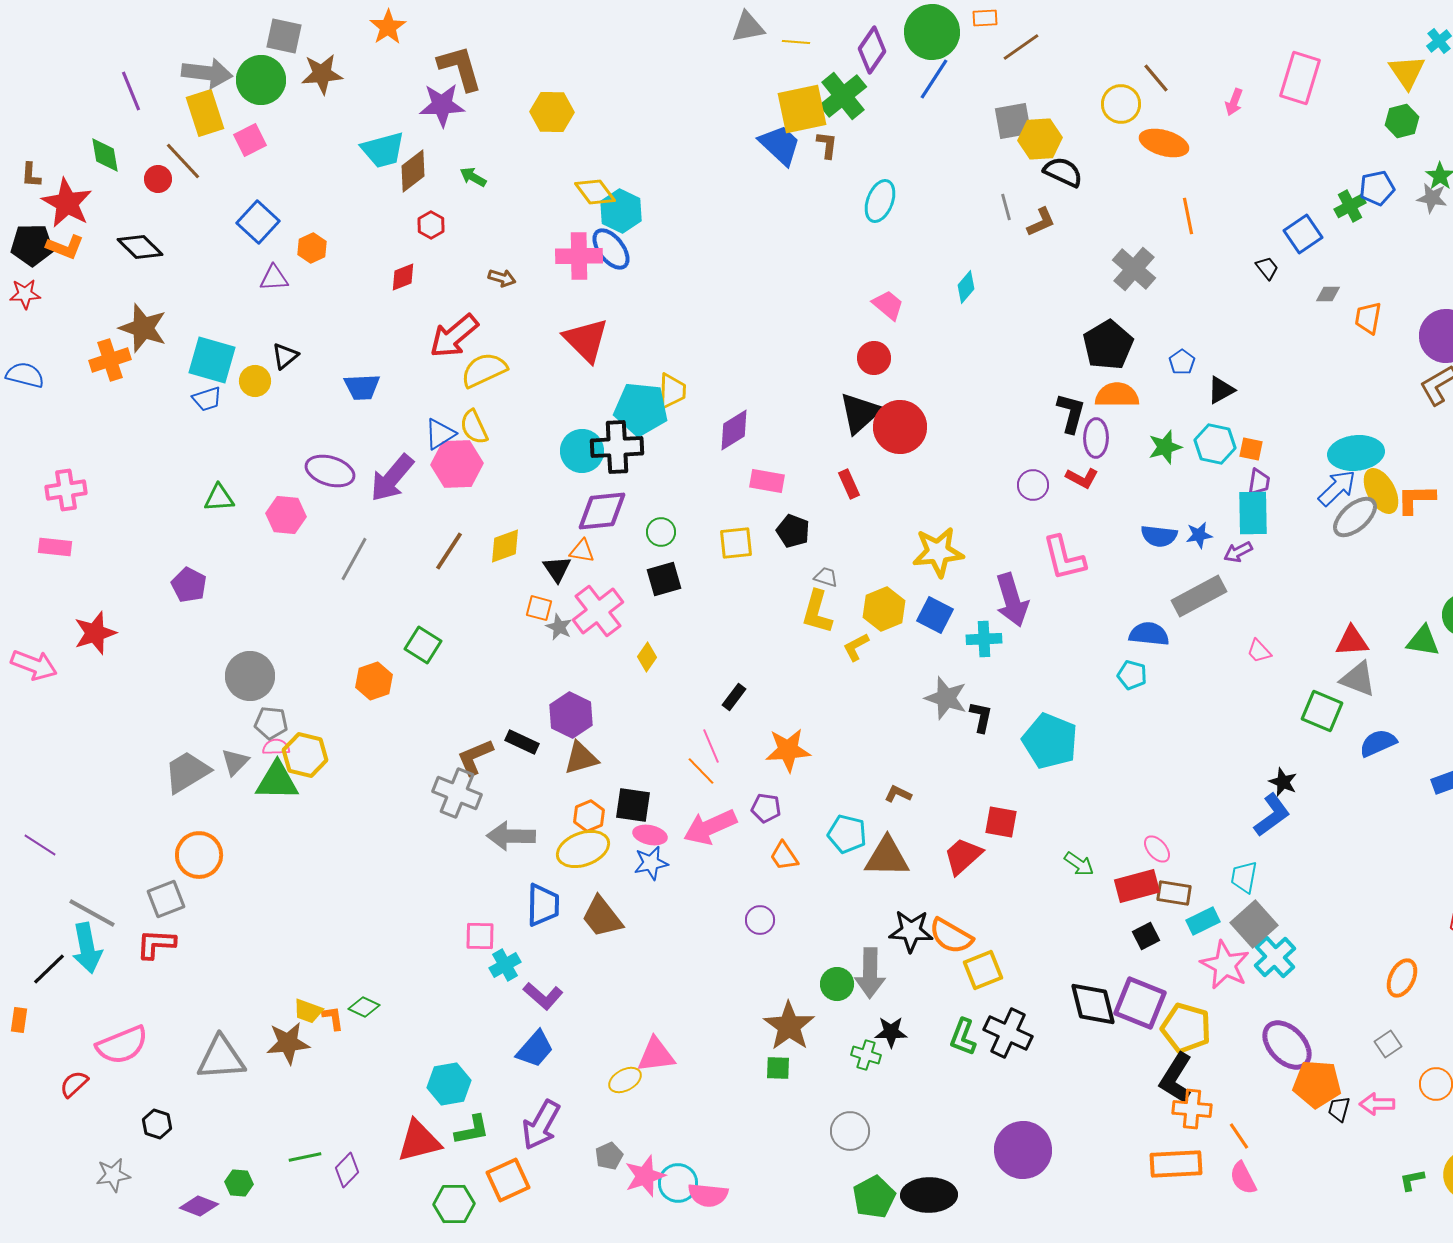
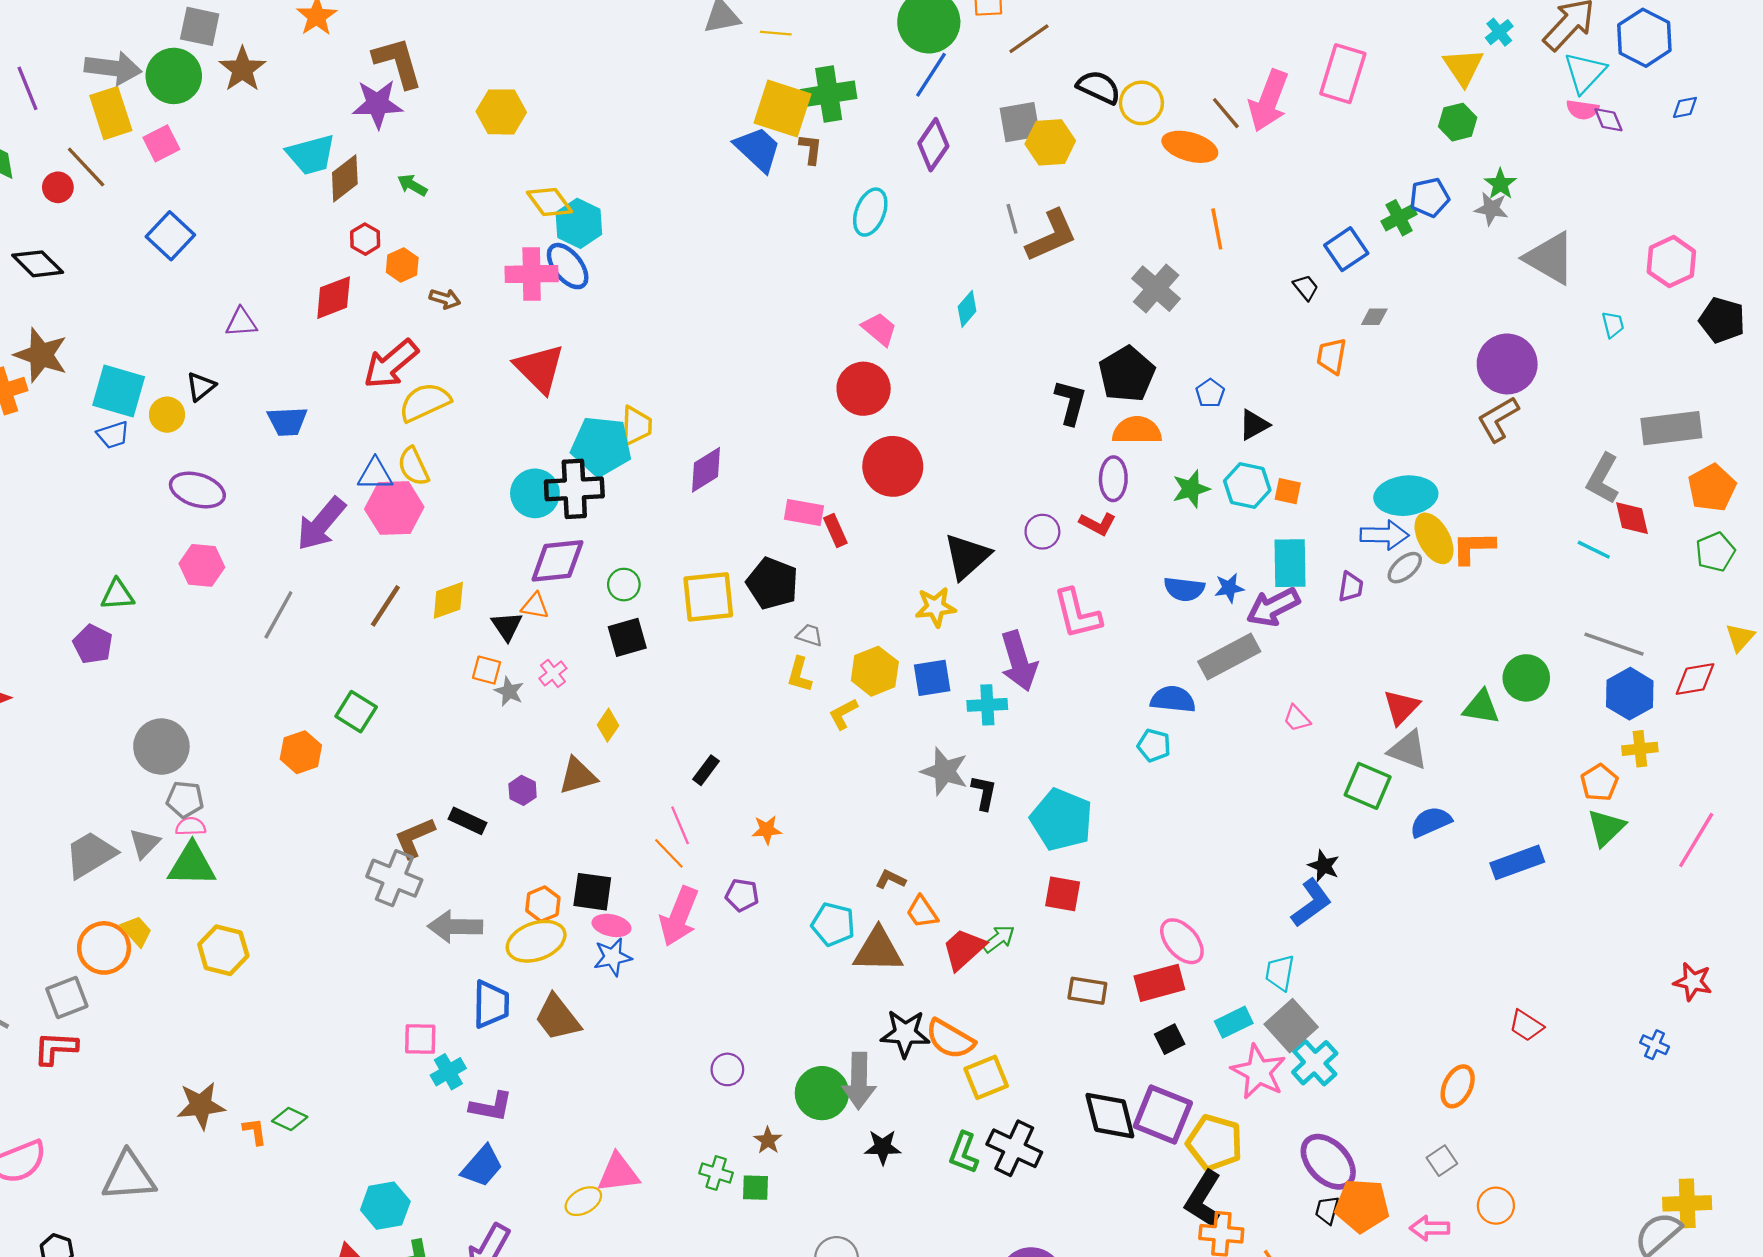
purple diamond: (872, 50) -> (933, 145), moved
brown star: (322, 74) -> (242, 69), turned -30
brown line: (1156, 78) -> (1226, 113), moved
green cross: (843, 96) -> (829, 94), turned 30
pink arrow: (1234, 102) -> (1269, 101), size x2.0
yellow square: (802, 109) -> (783, 109), turned 30
black semicircle: (1063, 172) -> (1099, 87), moved
brown L-shape: (1041, 222) -> (1051, 236), size x1.6
orange hexagon: (312, 248) -> (402, 265), moved
red diamond: (403, 277) -> (334, 298), size x1.4
purple triangle: (274, 278) -> (241, 322), moved
orange trapezoid: (1368, 318) -> (1332, 356), moved
red circle: (874, 358) -> (864, 389), size x1.4
black triangle: (860, 413) -> (967, 556), moved
black L-shape: (1071, 413) -> (1071, 402), moved
blue triangle: (440, 434) -> (375, 474), turned 32
purple ellipse: (330, 471) -> (197, 490), moved
pink rectangle: (767, 481) -> (804, 513), moved
purple trapezoid: (1259, 482) -> (1351, 587), moved
blue arrow: (1337, 488) -> (1384, 535), turned 45
green triangle: (219, 498) -> (118, 595), moved
gray ellipse: (1355, 517) -> (1405, 568), size x0.7
black pentagon: (793, 531) -> (772, 583), size x1.4
yellow square: (736, 543) -> (708, 597), size x1.4
yellow star: (938, 552) -> (936, 607), size x0.7
purple arrow: (1238, 552) -> (1273, 607), size x1.6
pink cross: (598, 611) -> (553, 673), size x0.5
yellow L-shape: (817, 612) -> (799, 675), size x0.7
blue square: (935, 615) -> (932, 678), turned -36
red triangle: (1352, 641) -> (1401, 707), turned -42
purple hexagon: (571, 715) -> (523, 790), size x0.6
orange star: (788, 750) -> (767, 830), size x0.6
yellow hexagon: (305, 755) -> (223, 950), moved
brown triangle: (581, 758) -> (578, 776), moved
red square: (1001, 822) -> (1063, 894), moved
pink arrow: (710, 827) -> (679, 916), turned -44
pink ellipse: (1157, 849) -> (1182, 941), size x1.5
orange trapezoid: (784, 856) -> (922, 912), moved
green arrow: (1079, 864) -> (999, 939), moved, turned -72
brown rectangle: (1174, 893) -> (1087, 991), moved
purple circle: (760, 920) -> (727, 1069), moved
green circle: (837, 984) -> (822, 1093), size x1.4
purple L-shape: (543, 996) -> (491, 1107), turned -30
yellow trapezoid: (308, 1011) -> (137, 931), moved, turned -152
brown star: (789, 1026) -> (768, 1140), size x0.5
brown star: (288, 1043) -> (201, 1105), moved
green cross: (866, 1055) -> (716, 1173), moved
black trapezoid: (1339, 1109) -> (1327, 1210), moved

